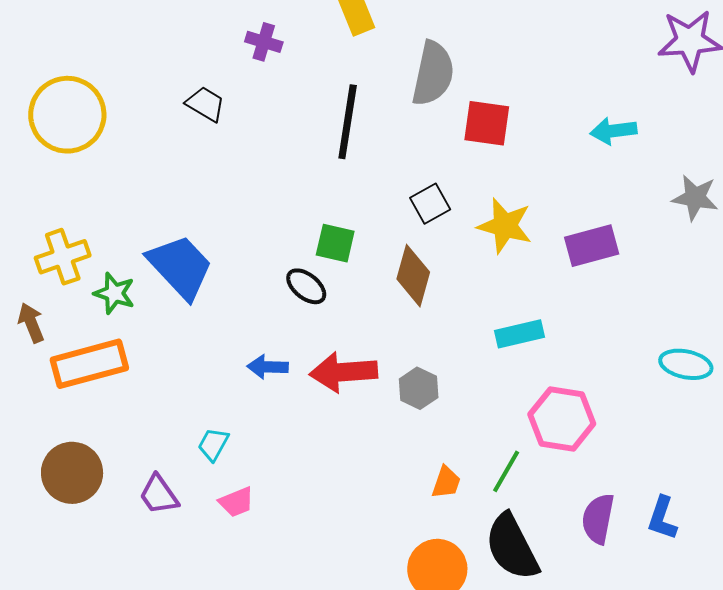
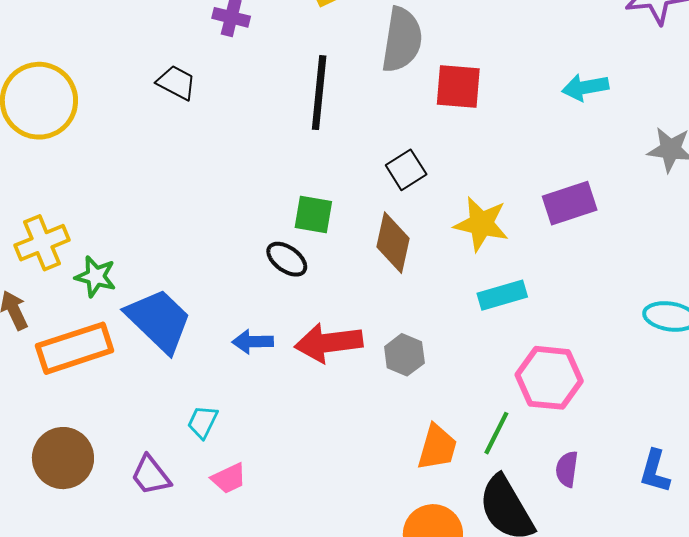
yellow star: (505, 226) -> (481, 224), moved
blue trapezoid: (180, 267) -> (159, 320), moved
orange trapezoid: (446, 482) -> (437, 447), size x1.4
purple semicircle: (598, 519) -> (567, 469), moved, size x0.7

